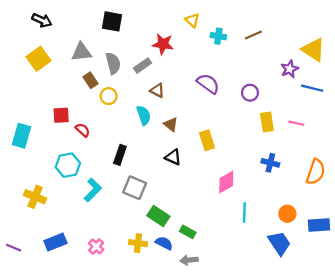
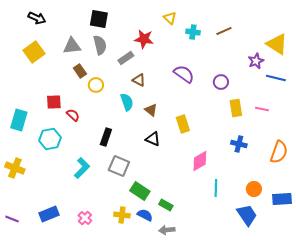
gray semicircle: (113, 63) -> (100, 45), moved
cyan hexagon: (68, 165) -> (50, 139), moved
yellow cross: (35, 197) -> (15, 168), moved

